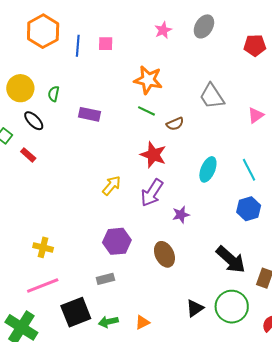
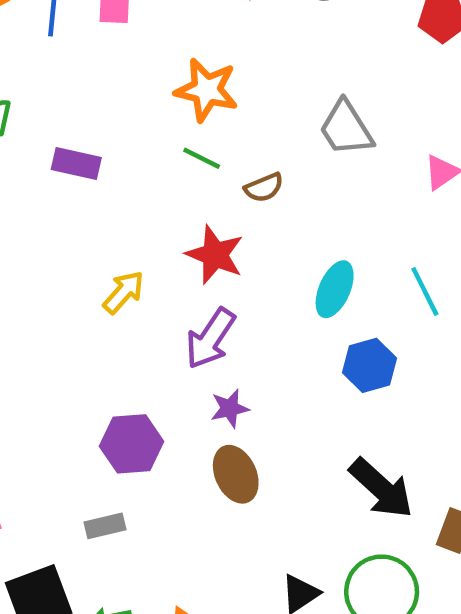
yellow arrow: (112, 185) -> (123, 292), moved
blue hexagon: (249, 209) -> (369, 365), moved
purple star: (181, 215) -> (230, 408), moved

